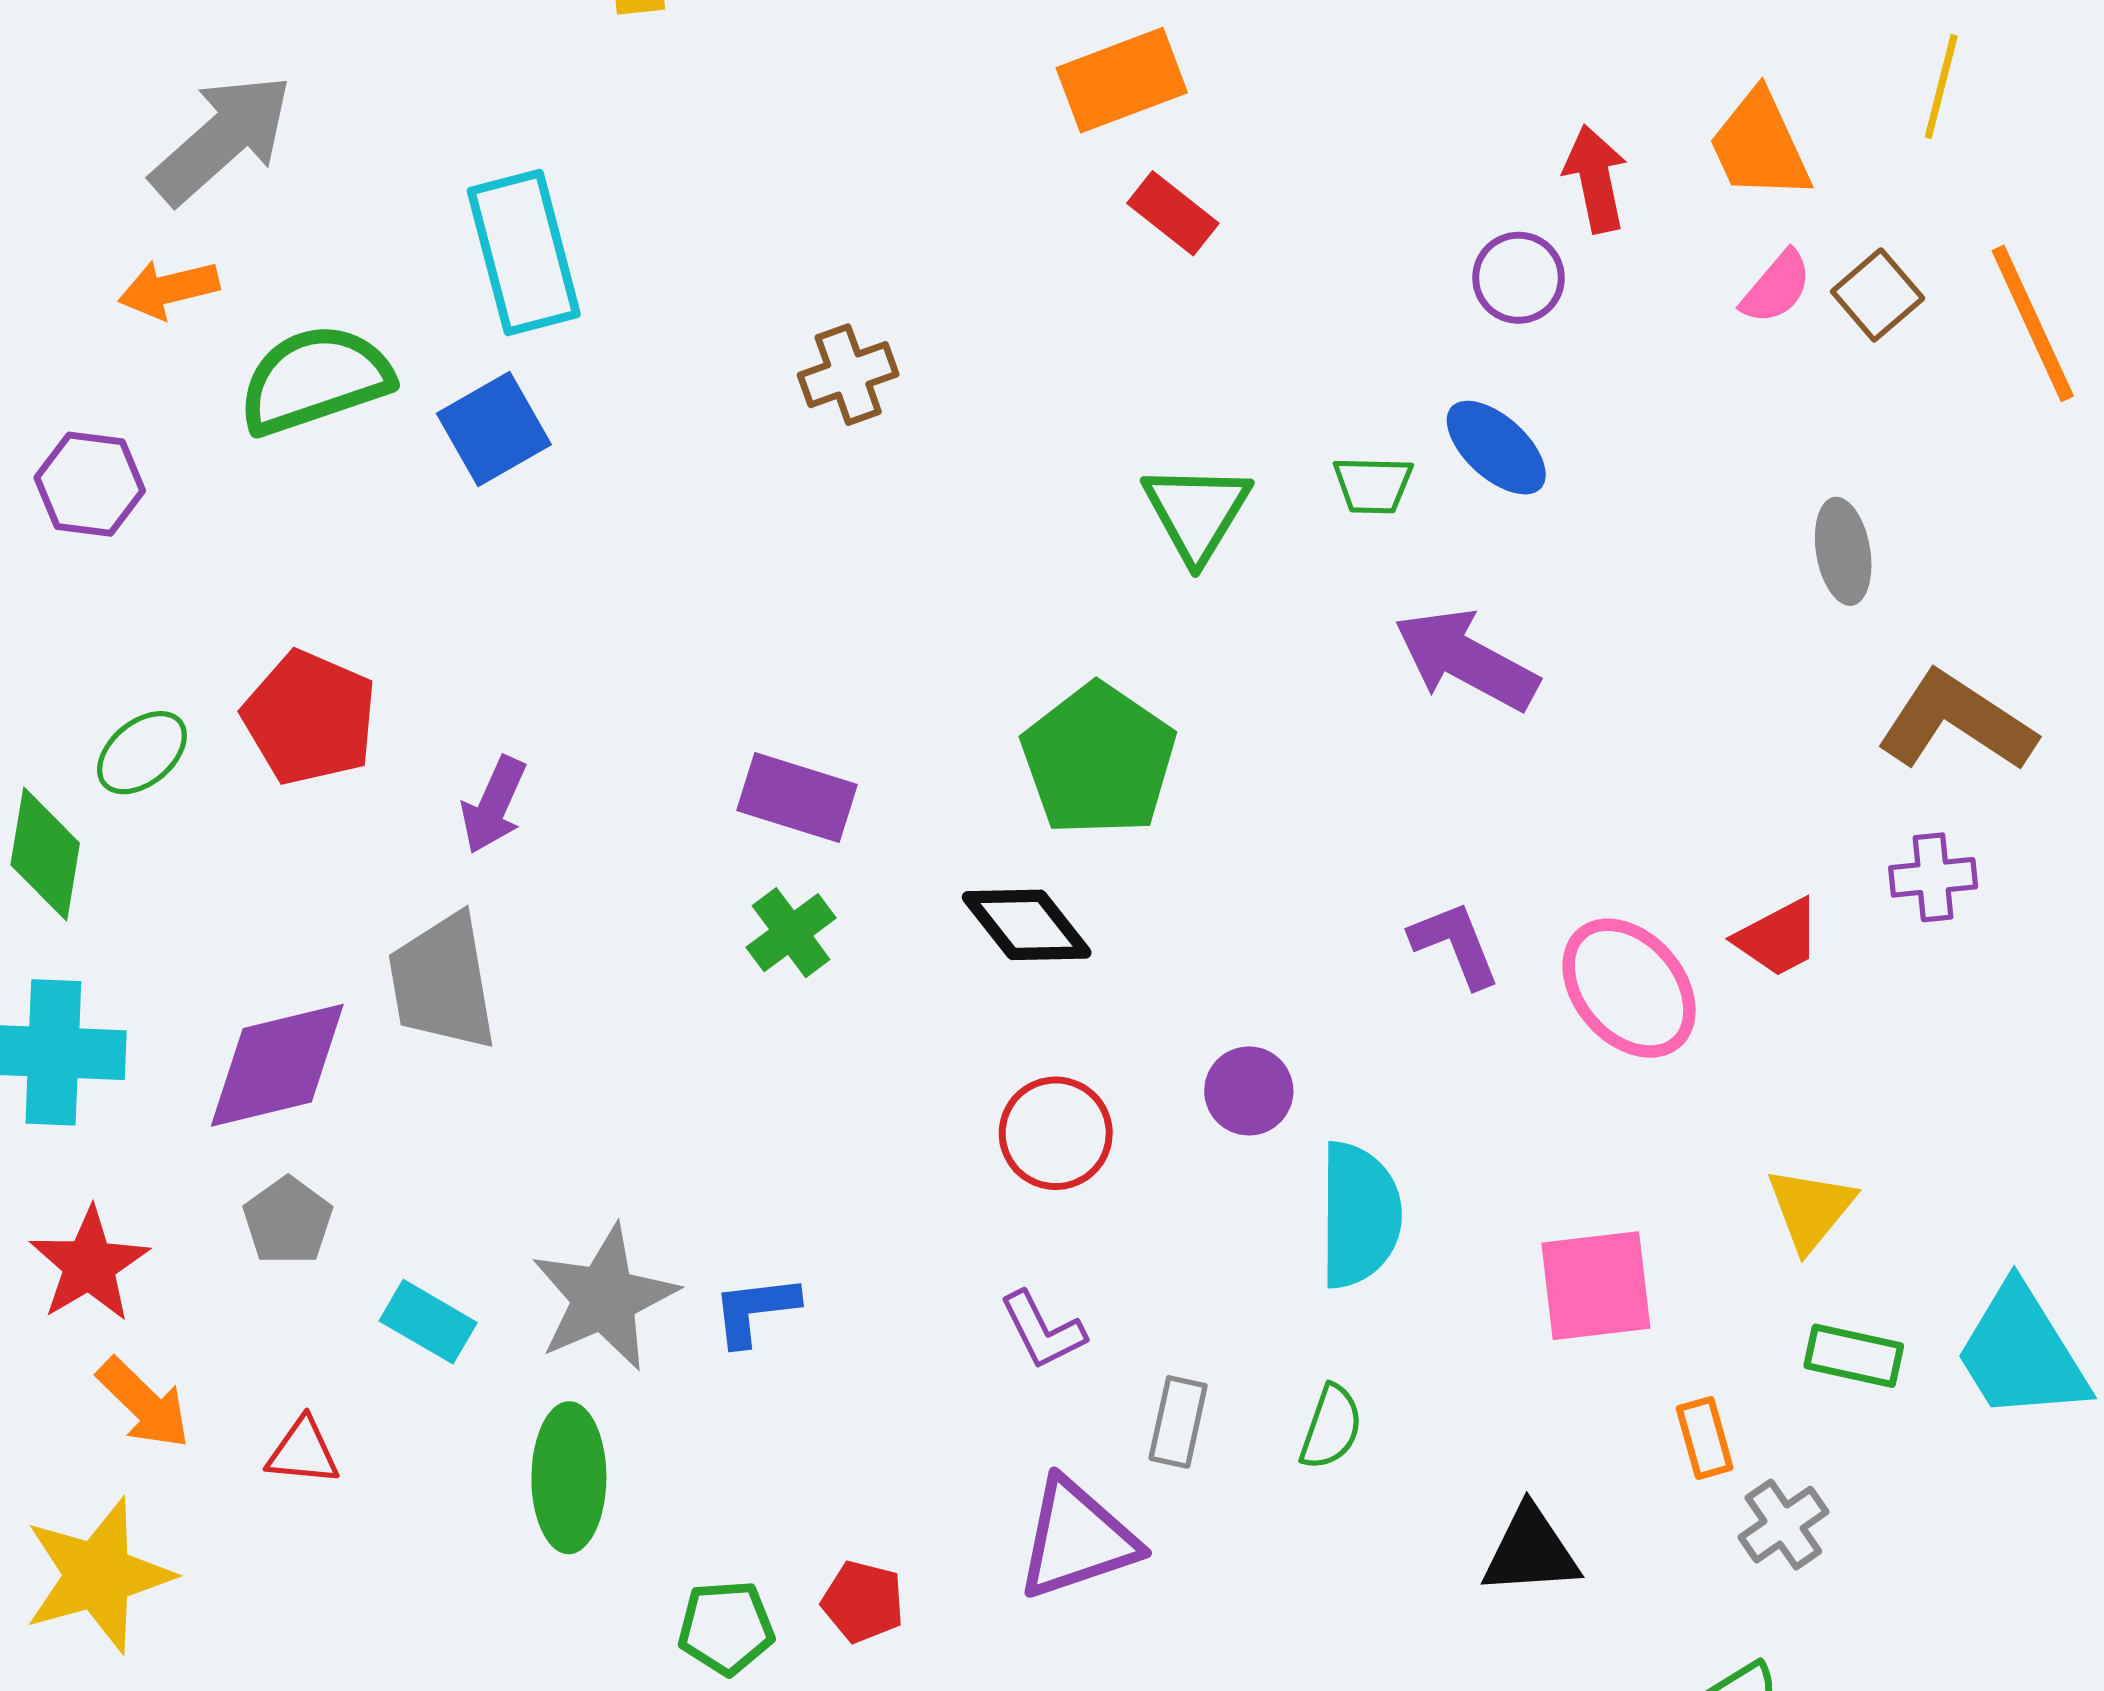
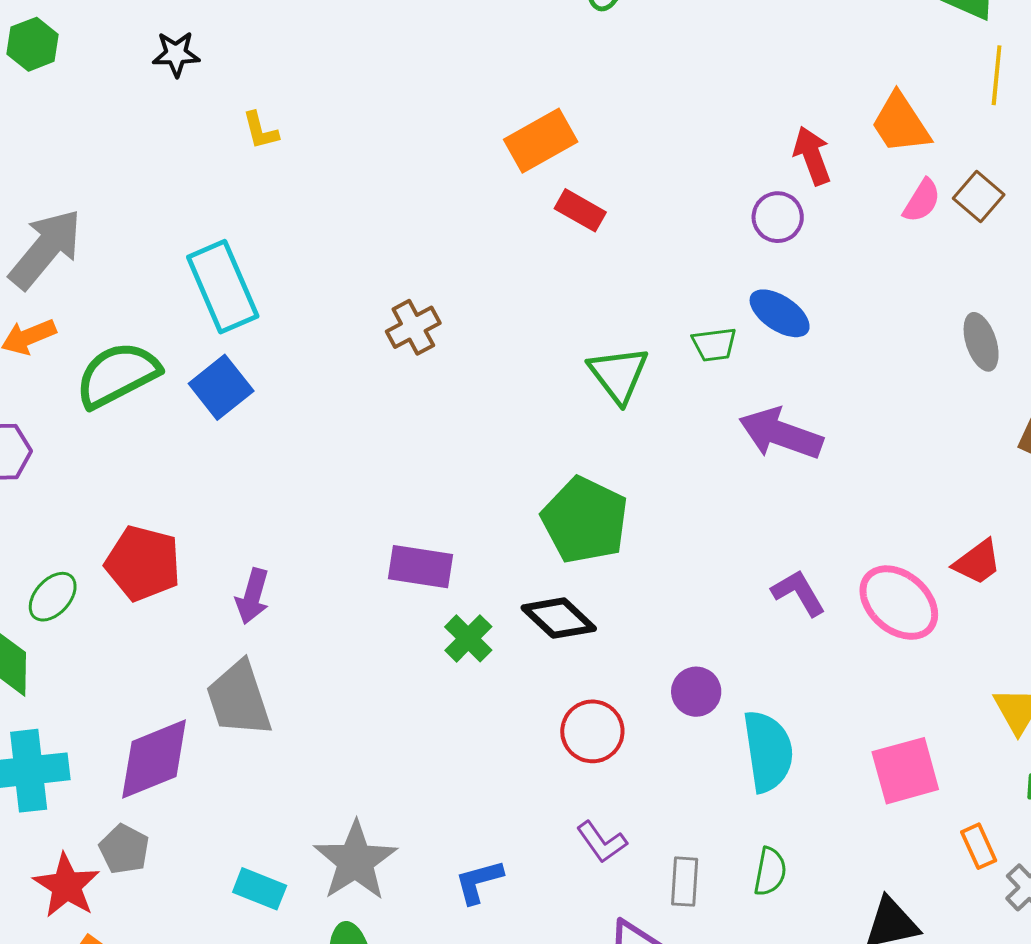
green cross: (791, 933) -> (468, 638), moved
gray pentagon: (288, 1221) -> (124, 849), moved
blue L-shape: (755, 1310) -> (479, 882), moved

